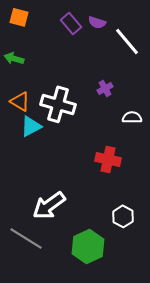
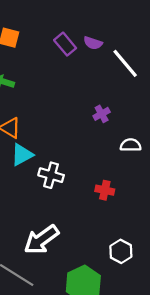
white cross: (58, 104) -> (51, 175), moved, size x0.7
red cross: (108, 159) -> (105, 190), size x0.7

